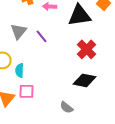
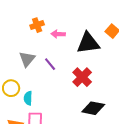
red cross: (86, 49) -> (82, 77), moved

